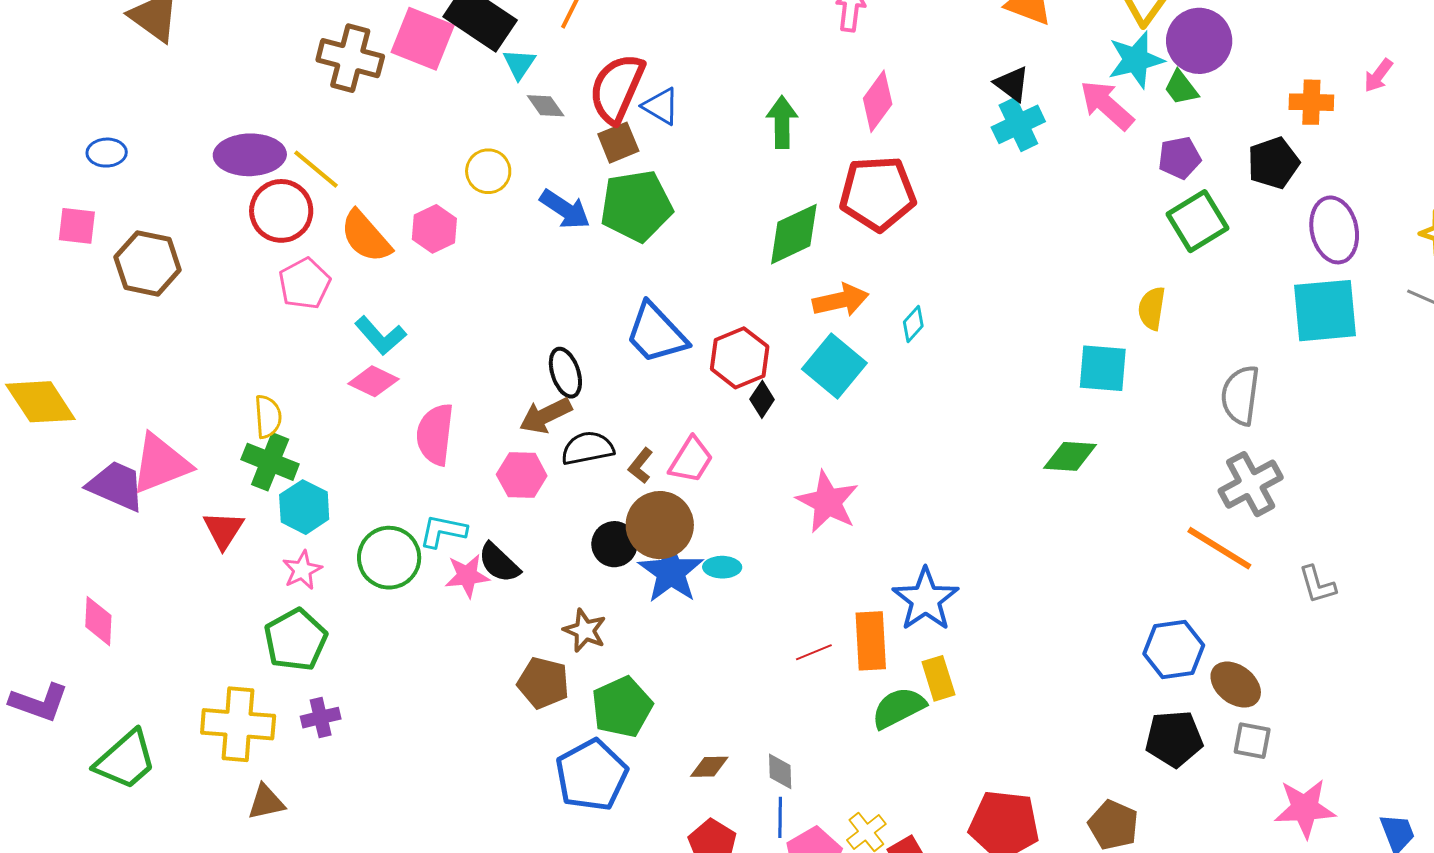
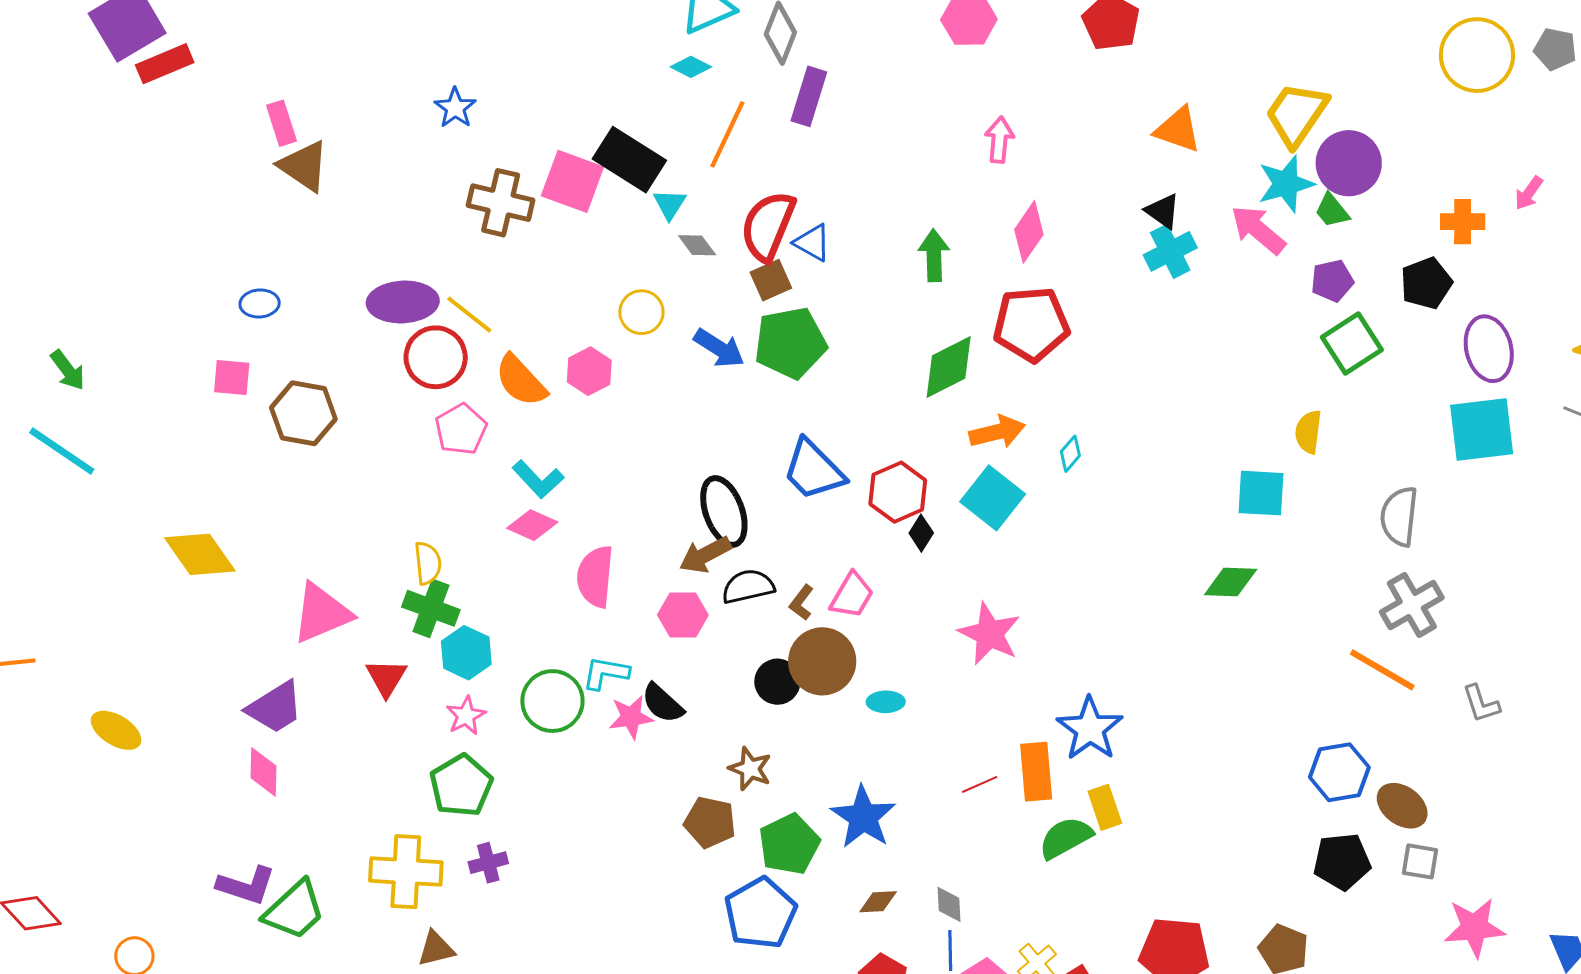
black ellipse: (565, 373) -> (724, 511), size x1.4
purple trapezoid: (116, 486) -> (275, 707), moved, turned 126
blue star: (671, 572) -> (863, 817), moved
purple L-shape: (39, 702) -> (246, 885), moved

